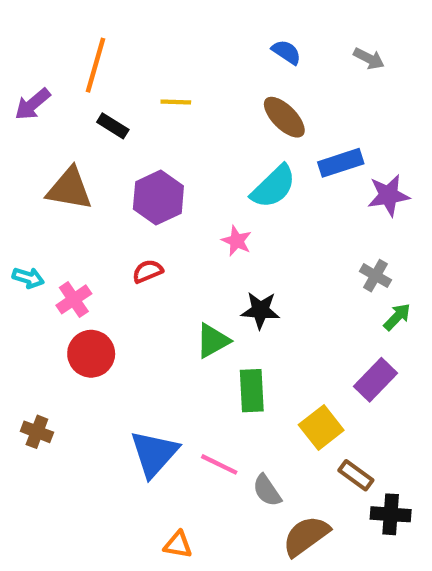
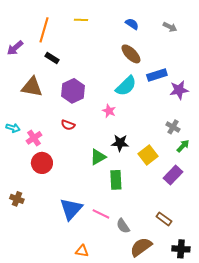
yellow line: (176, 102) -> (81, 20), moved
red semicircle: (148, 271) -> (68, 125), turned -136
yellow square: (321, 428) -> (148, 155), moved
black cross: (391, 514) -> (181, 249), moved

